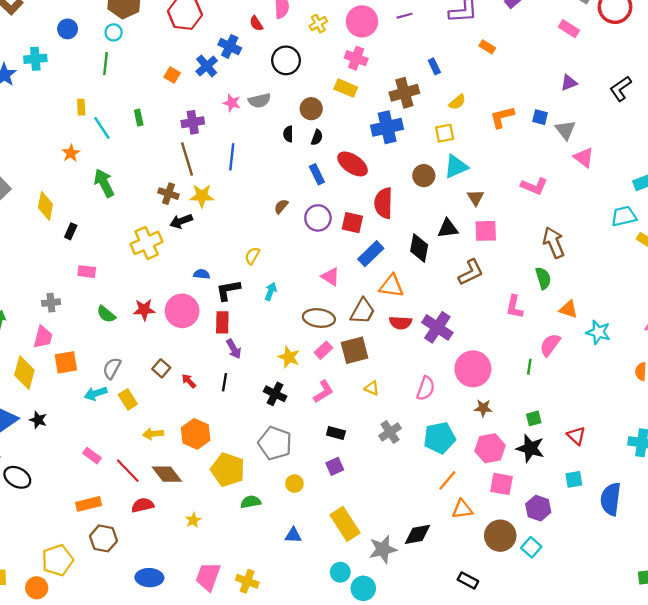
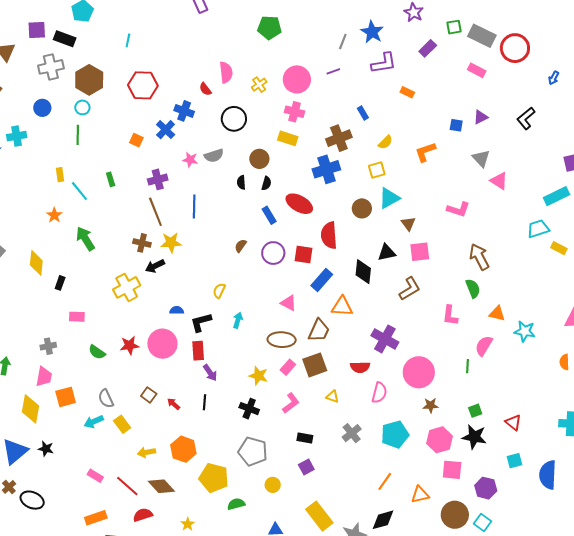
blue square: (540, 117) -> (456, 125), moved
red semicircle: (401, 323) -> (360, 367), moved
gray semicircle: (112, 368) -> (106, 399), turned -48
orange line: (447, 480) -> (385, 481), moved

